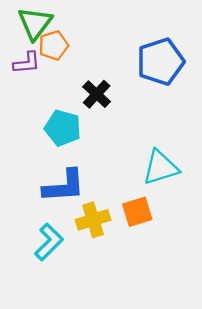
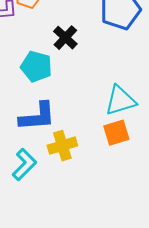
orange square: (137, 212) -> (116, 133), moved

